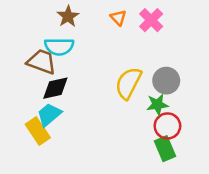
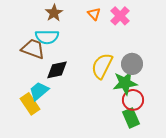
black diamond: (55, 88) -> (57, 70), moved
green star: (157, 105) -> (125, 83), size x1.4

